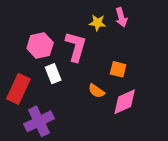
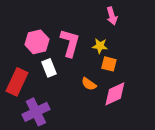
yellow star: (97, 23) -> (100, 46), moved

